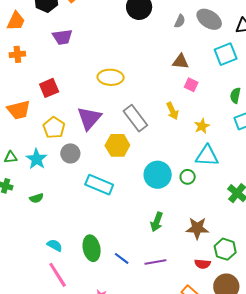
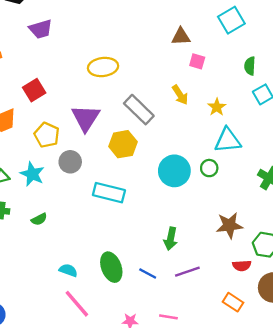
green arrow: (157, 222) -> (171, 239), moved

